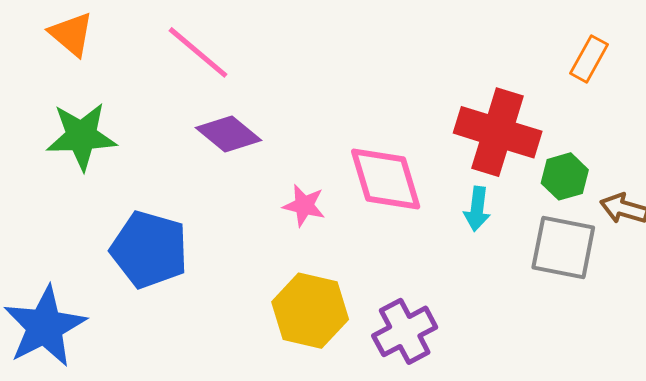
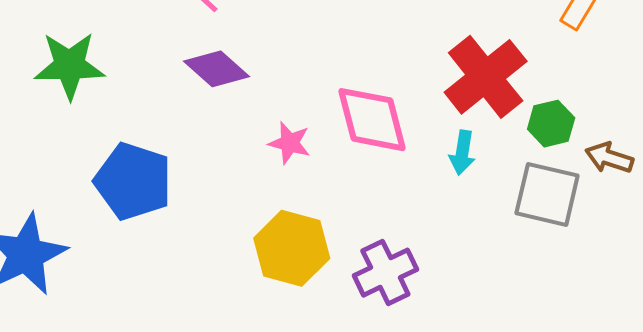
red cross: (498, 132) -> (486, 77), turned 32

